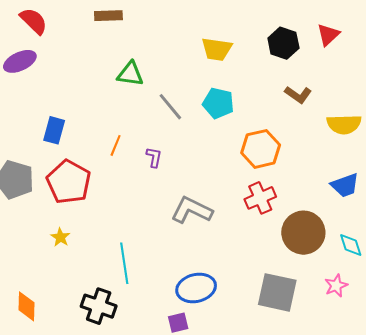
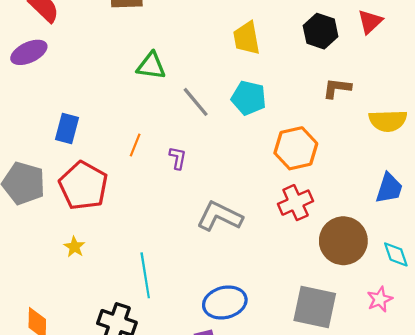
yellow trapezoid: (217, 49) -> (247, 38), turned 72
brown L-shape: (298, 95) -> (337, 88), turned 152
blue trapezoid: (345, 185) -> (389, 188), turned -52

